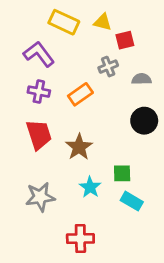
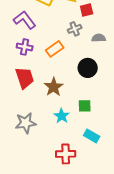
black circle: (144, 121) -> (88, 68), moved
cyan rectangle: (132, 201) -> (92, 136), moved
red cross: (80, 239) -> (66, 154), moved

